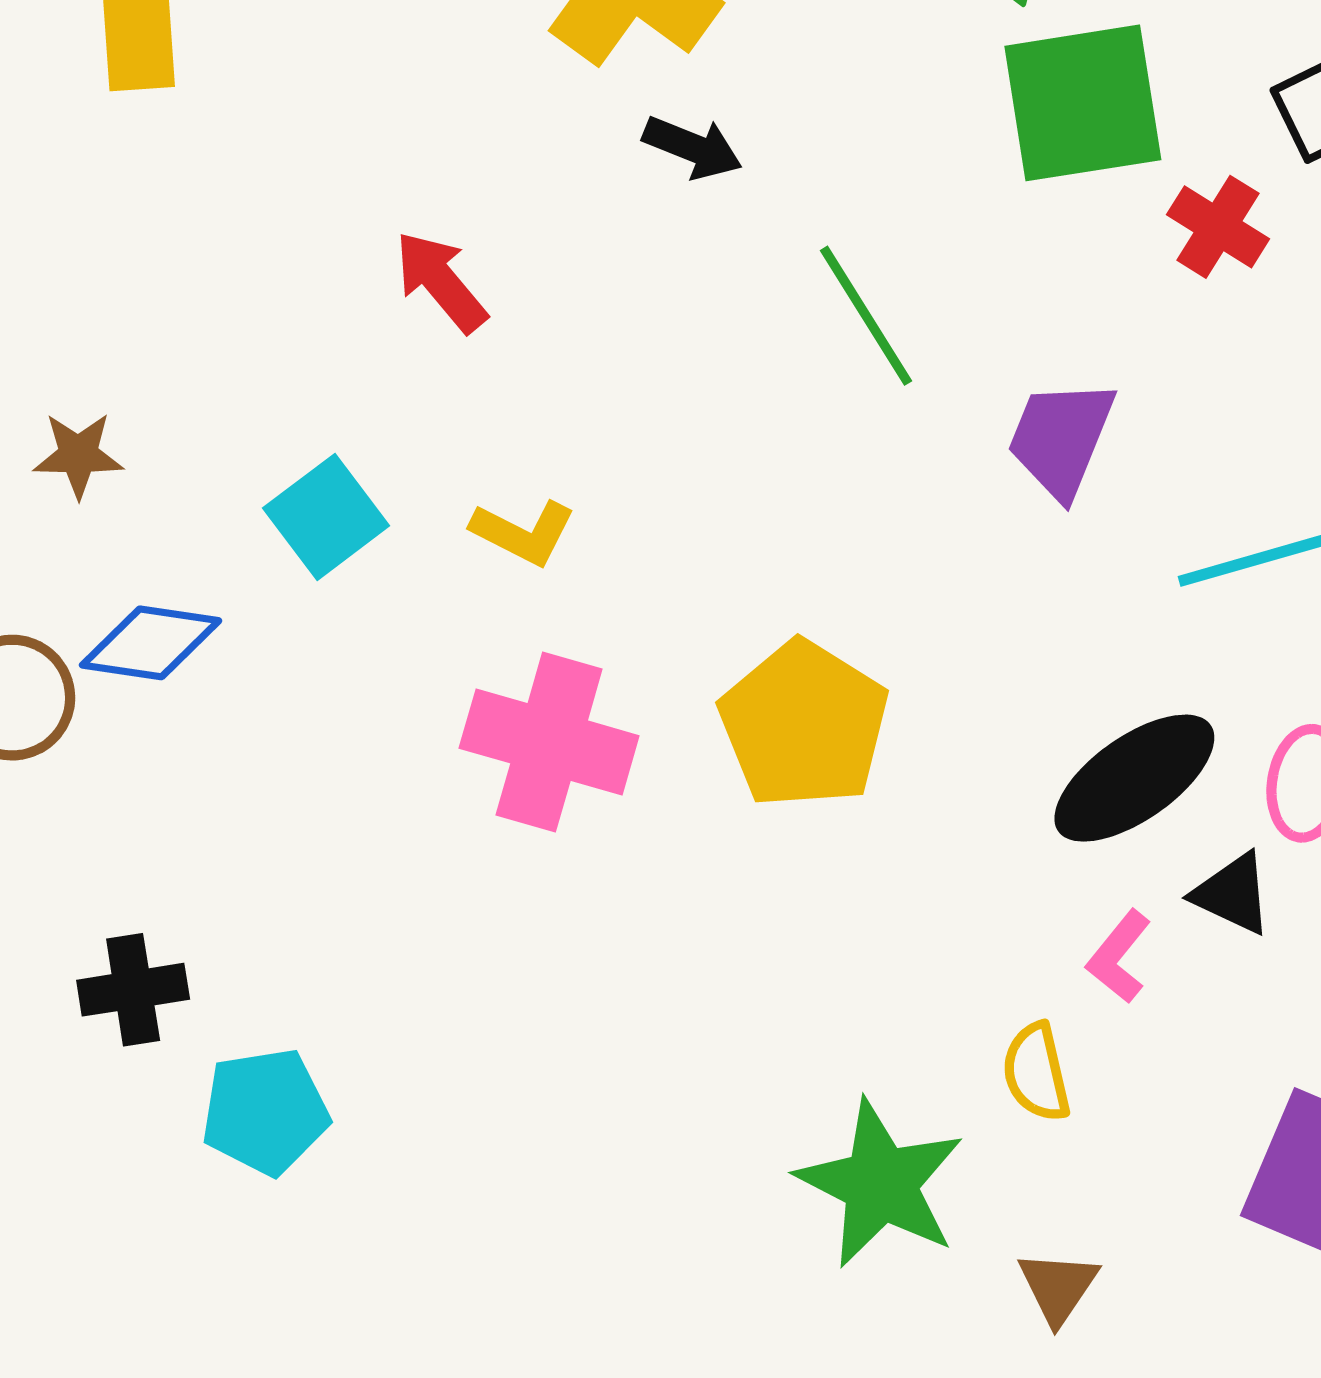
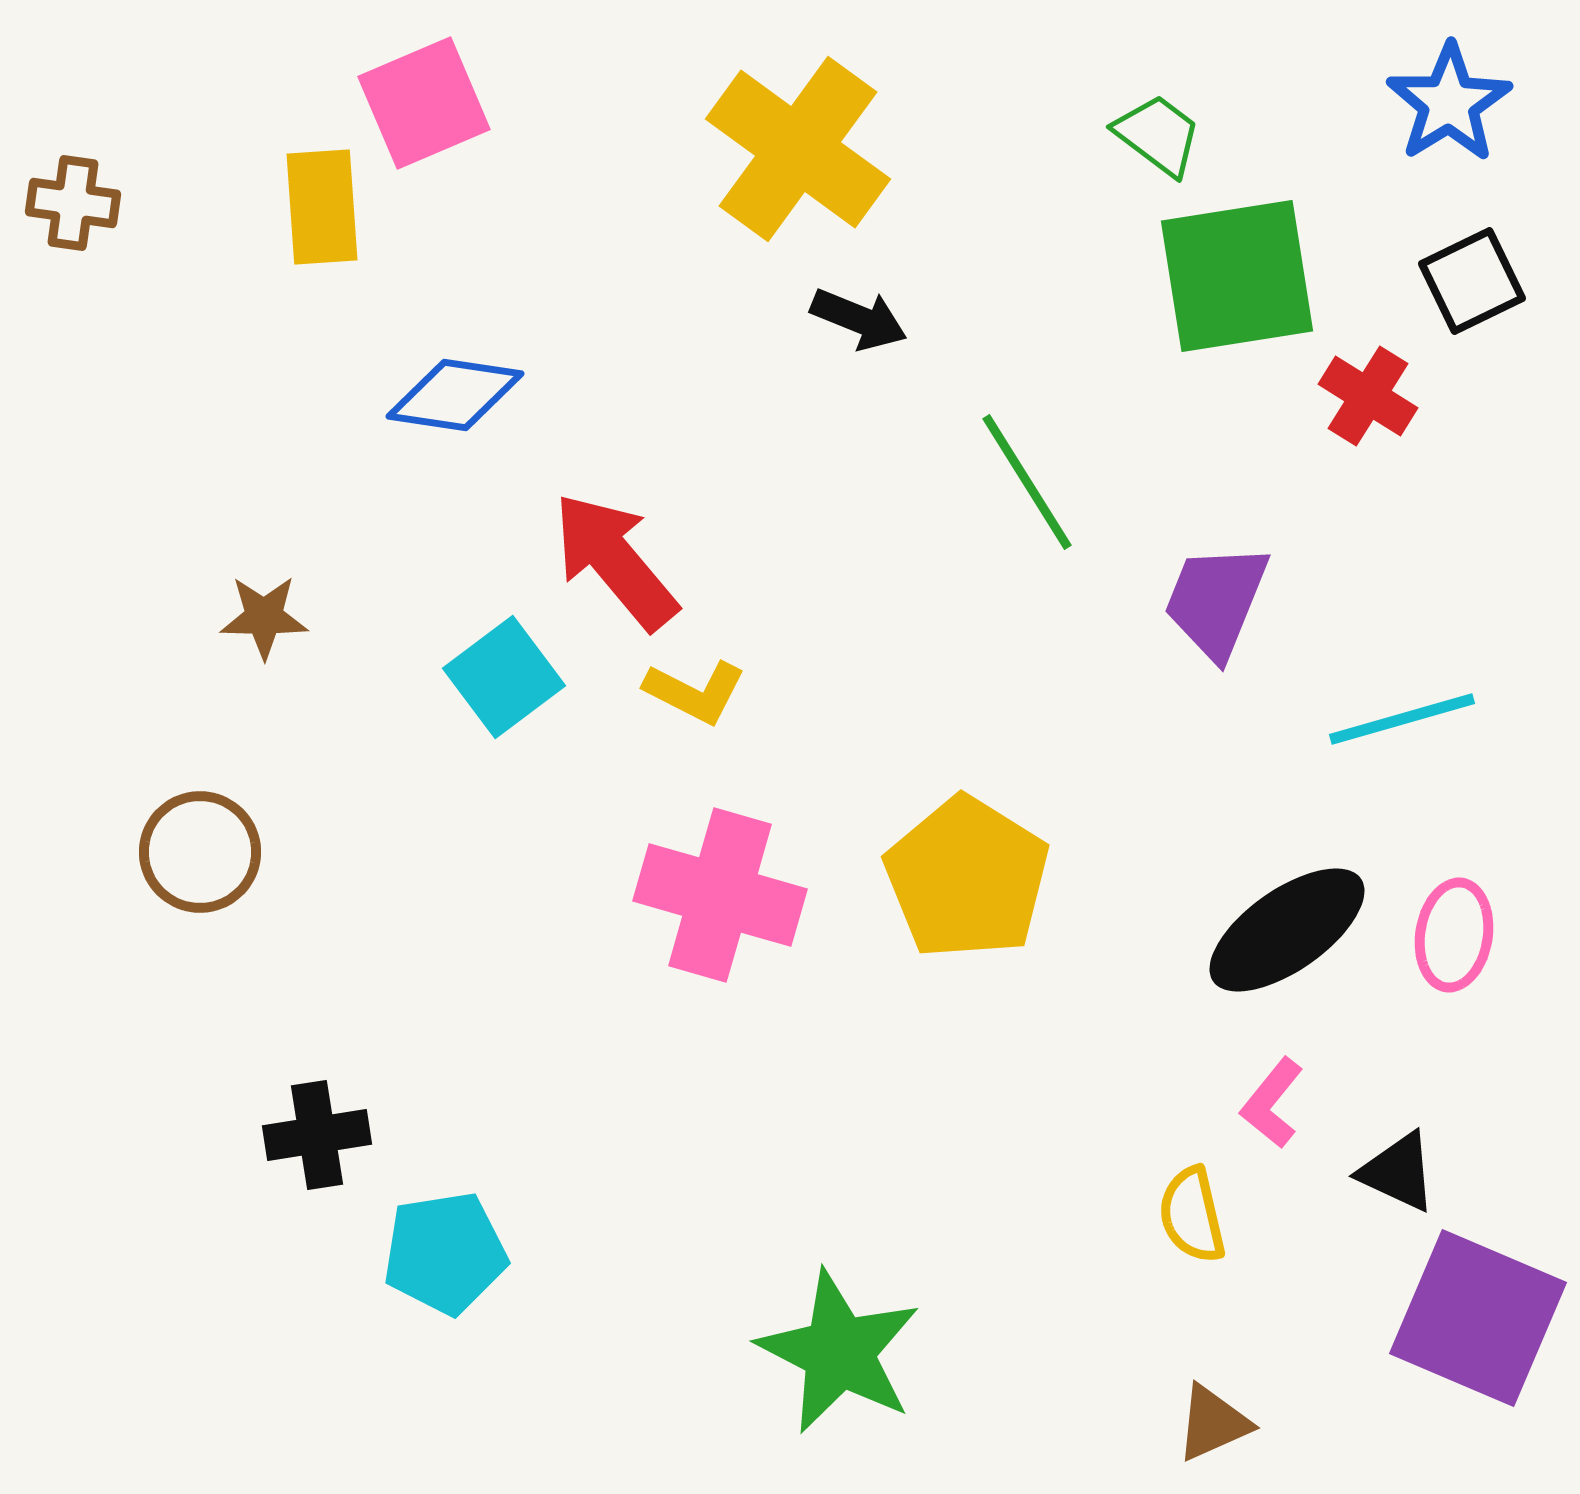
red arrow: (441, 282) -> (615, 561), moved, size x1.4
blue diamond: (151, 643) -> (455, 395), moved
black triangle: (1232, 894) -> (1398, 1172), moved
green star: (880, 1184) -> (839, 1352), moved
brown triangle: (1058, 1287) -> (1213, 1423), turned 32

